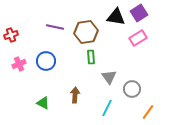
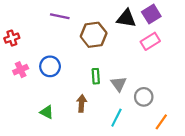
purple line: (55, 27) -> (60, 16), moved
green rectangle: (91, 57) -> (96, 76), moved

